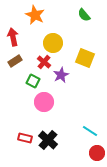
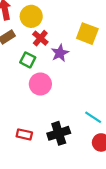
yellow circle: (53, 43) -> (31, 16), moved
red rectangle: (25, 138) -> (24, 134), moved
black cross: (48, 140) -> (59, 133), moved, turned 30

